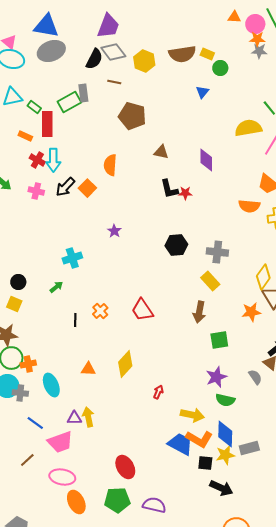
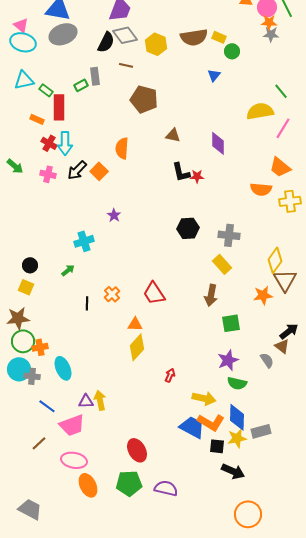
green rectangle: (69, 102) -> (81, 85), size x0.6
purple star: (114, 231) -> (114, 215), moved
orange triangle: (88, 369) -> (135, 324), moved

